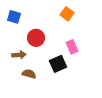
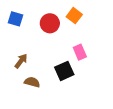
red circle: (36, 38) -> (50, 23), moved
brown arrow: (19, 55) -> (21, 61), turned -48

